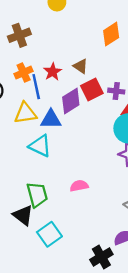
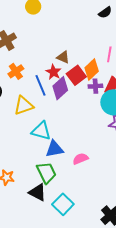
orange diamond: (111, 34) -> (92, 70), moved
red star: (53, 72) -> (53, 72), moved
blue line: (36, 87) -> (41, 85), moved
purple cross: (116, 91) -> (95, 86), moved
blue triangle: (51, 119) -> (54, 149), moved

